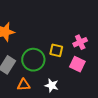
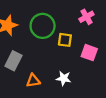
pink cross: (80, 42) -> (86, 17), moved
green circle: (33, 60) -> (43, 26), moved

